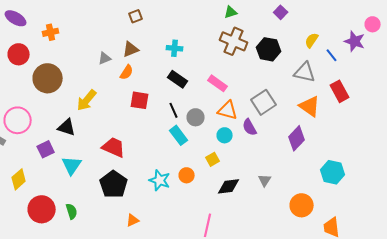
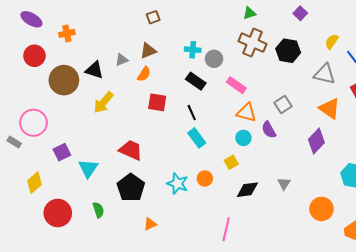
gray square: (264, 102) -> (283, 104), size x0.7
gray circle: (196, 117) -> (214, 59), moved
black triangle: (67, 127) -> (94, 70), moved
green semicircle: (72, 211) -> (98, 210), moved

